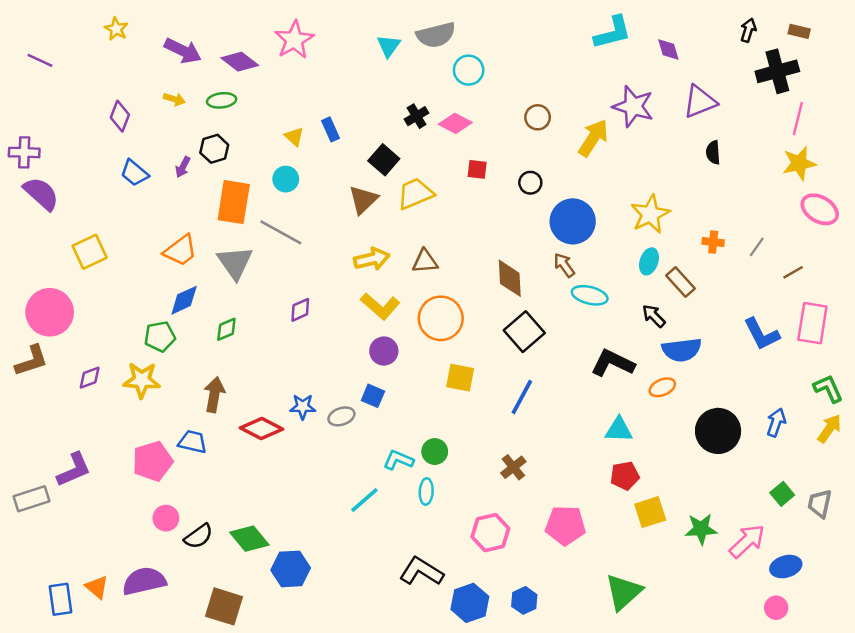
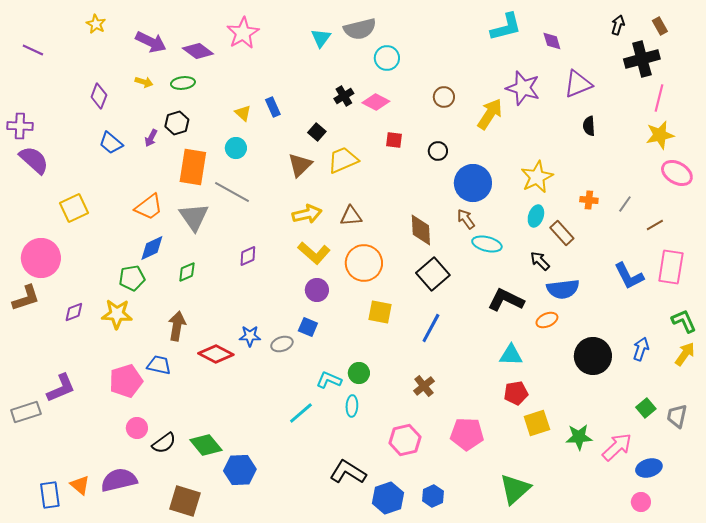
brown rectangle: (799, 31) -> (660, 26), turned 48
black square: (384, 160) -> (317, 132), size x0.7

